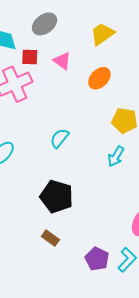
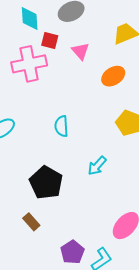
cyan semicircle: (60, 138) -> (61, 126), turned -55
cyan arrow: (116, 156) -> (97, 166), moved

